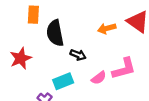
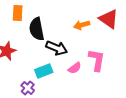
black arrow: (78, 55) -> (57, 48), size x1.5
pink L-shape: (124, 69) -> (97, 60), turned -65

